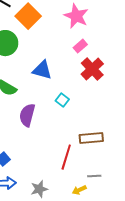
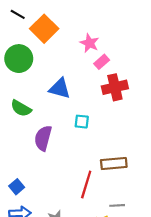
pink star: (76, 16) -> (89, 43), moved, size x0.7
red cross: (92, 69) -> (115, 87), turned 30
cyan square: (62, 100) -> (82, 122), turned -32

